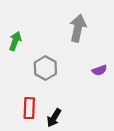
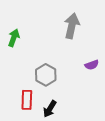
gray hexagon: (45, 68) -> (46, 75), moved

